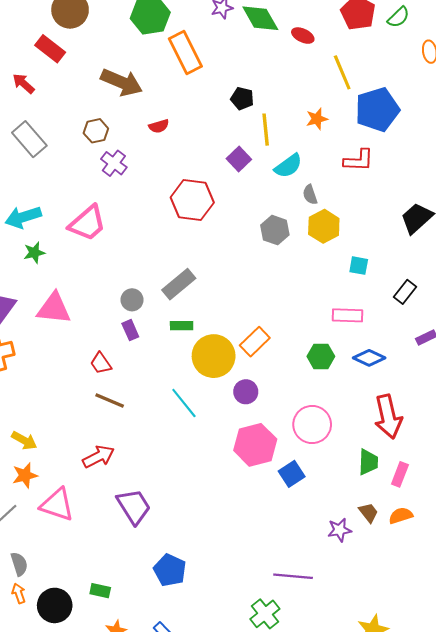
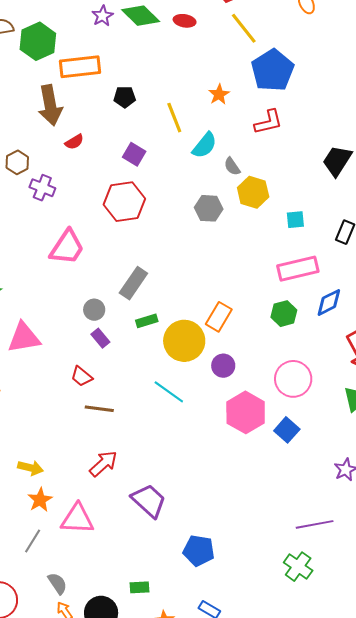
orange rectangle: (185, 53) -> (80, 67), turned -54
yellow line: (342, 72) -> (244, 28), moved
brown arrow: (122, 82) -> (50, 105), moved, turned 72
black pentagon: (242, 98) -> (125, 97), moved
purple square: (239, 159) -> (134, 154), moved
pink trapezoid: (87, 223) -> (67, 247), moved
pink rectangle: (347, 315) -> (298, 269), size x1.4
blue diamond: (369, 358) -> (329, 302), turned -36

